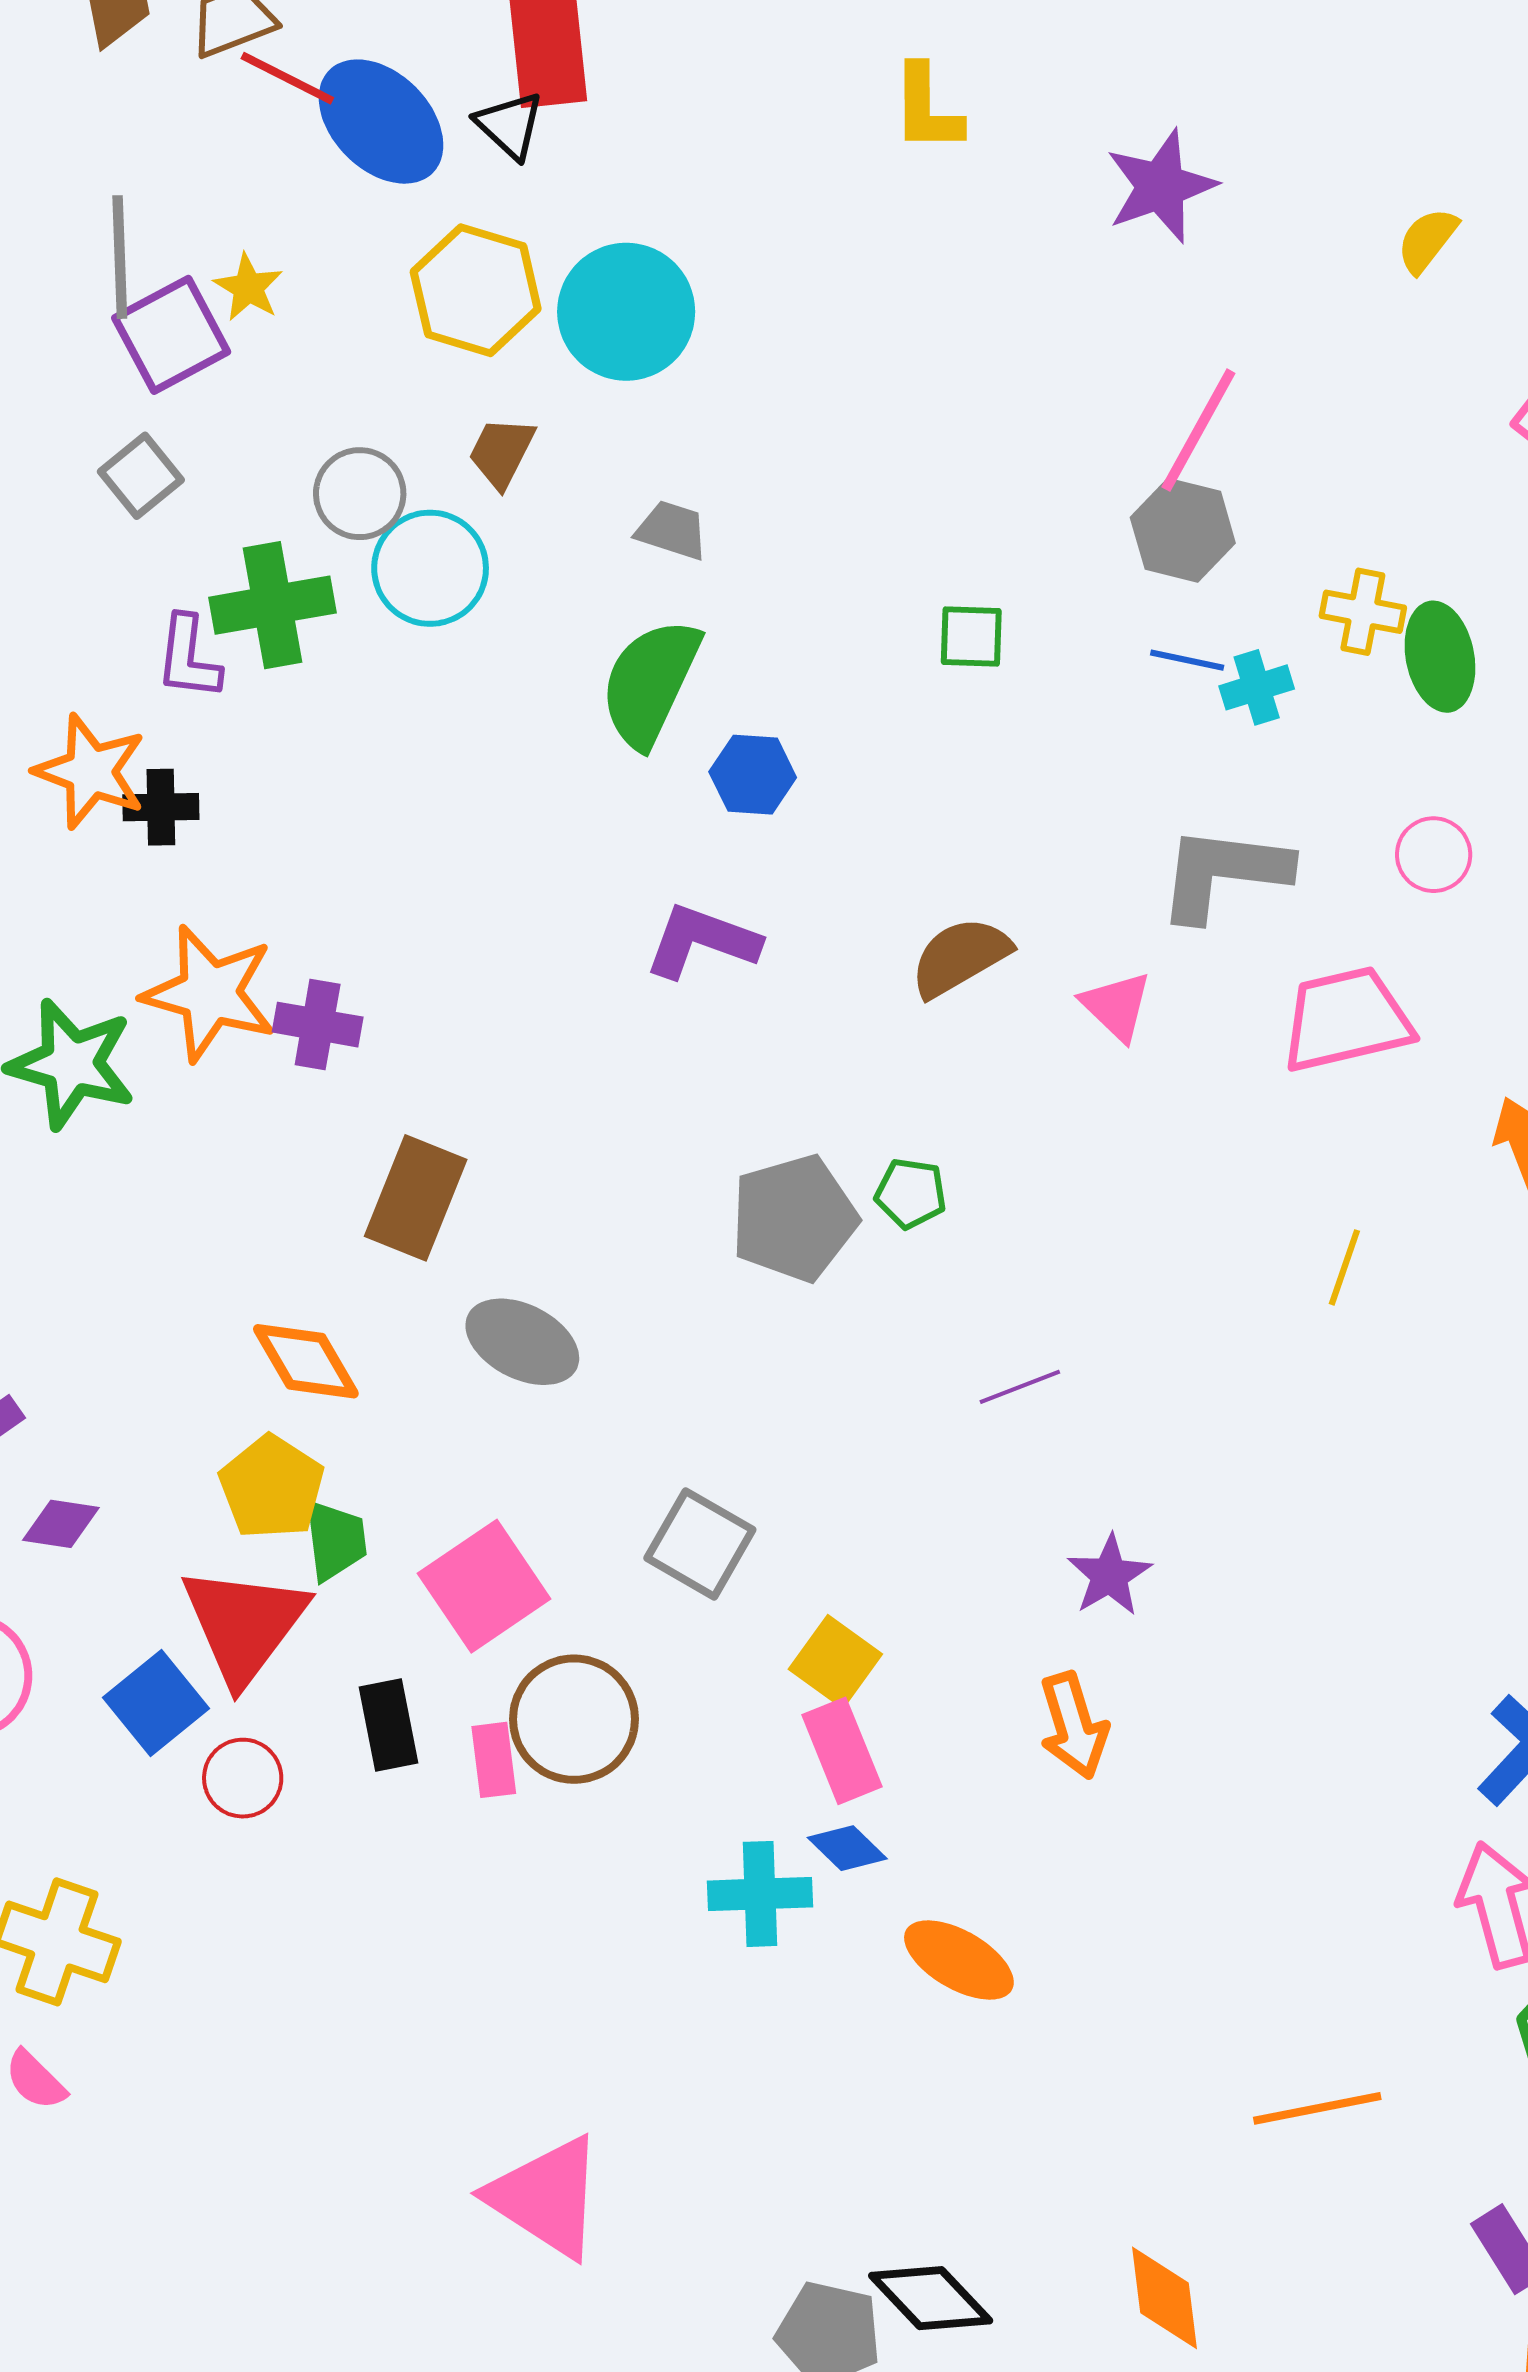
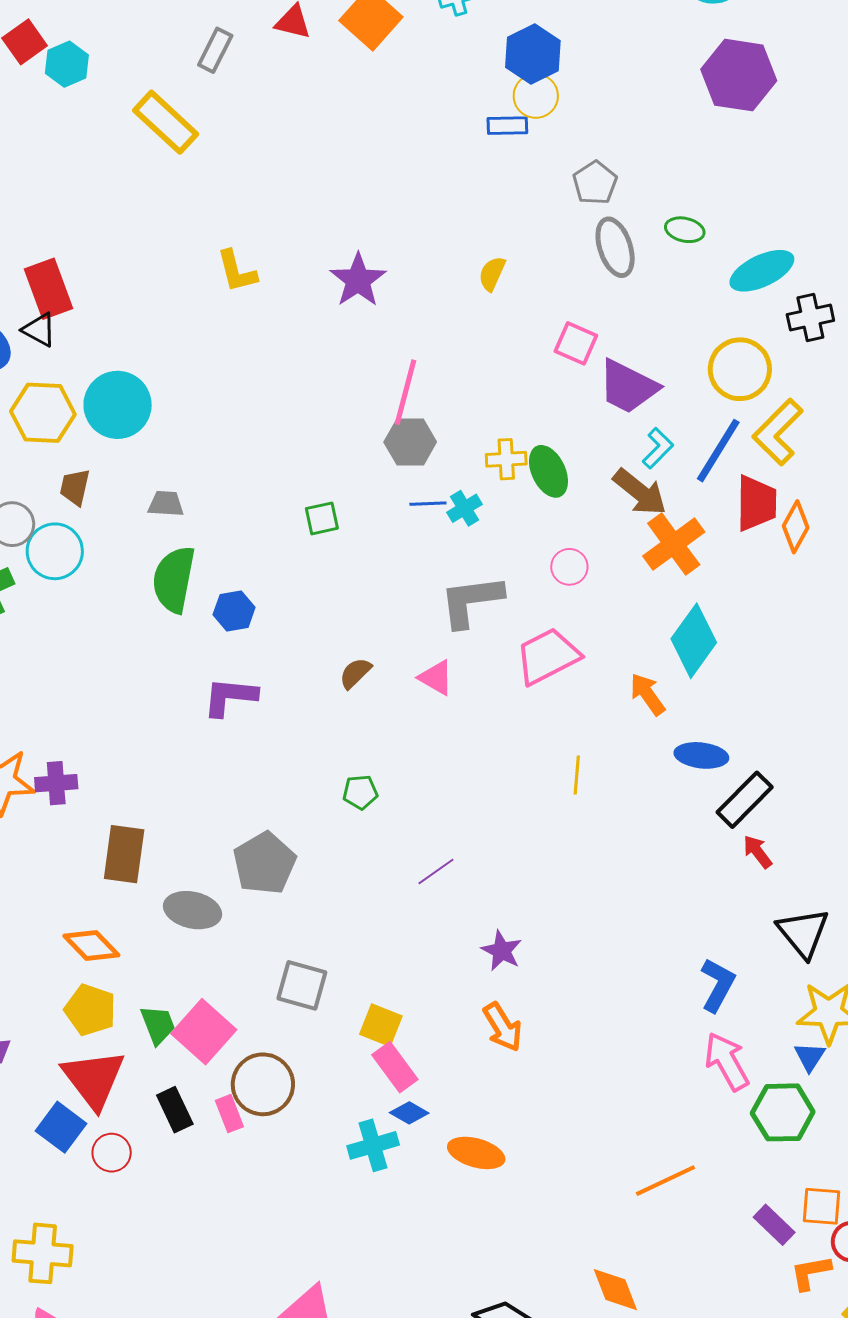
brown semicircle: (960, 957) -> (355, 673), size x0.7
gray pentagon: (794, 1218) -> (264, 863), moved
green trapezoid: (335, 1540) -> (158, 1025), moved

